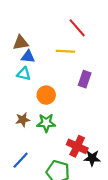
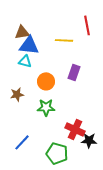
red line: (77, 28) -> (87, 25), moved, turned 30
blue triangle: (28, 57) -> (29, 45), size x1.5
purple rectangle: (85, 79) -> (74, 72), moved
brown star: (23, 120) -> (17, 94), moved

